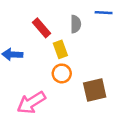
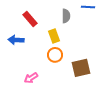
red rectangle: (41, 28) -> (30, 19), moved
pink arrow: (31, 103) -> (31, 78), size x0.6

